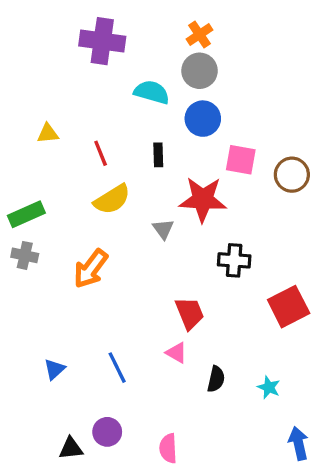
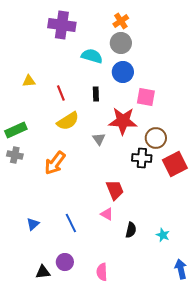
brown circle: (292, 175) -> (156, 138), moved
red square: (289, 307) -> (175, 164), moved

